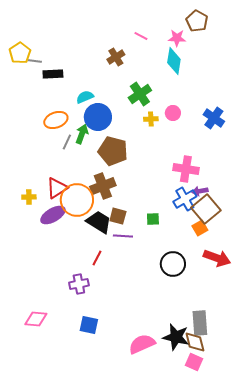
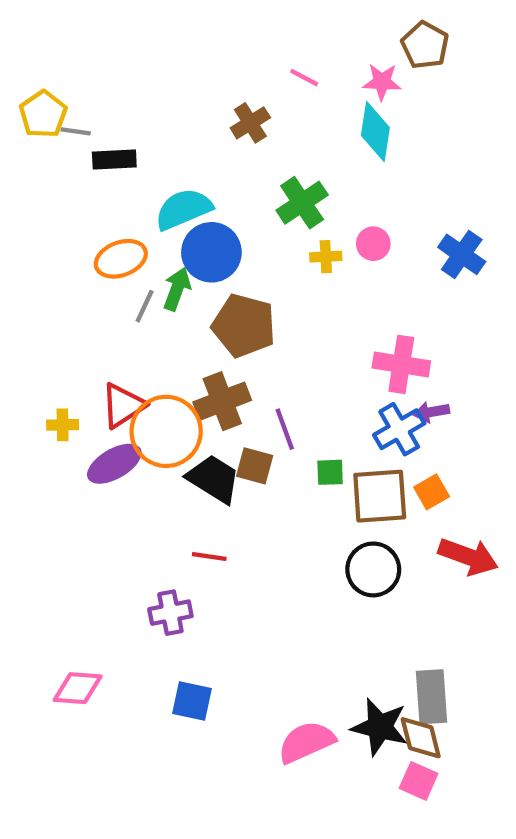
cyan semicircle: (85, 97) -> (183, 209), size x1.5
brown square: (206, 209) -> (380, 496), moved, turned 36
purple line: (123, 236) -> (285, 429), moved, turned 66
red line: (97, 258) -> (209, 557), turned 70

